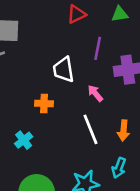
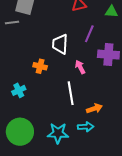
orange arrow: (123, 131) -> (94, 108), moved, turned -126
cyan arrow: (119, 168) -> (86, 127), turned -126

